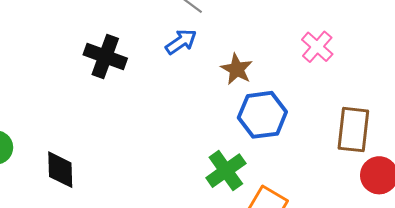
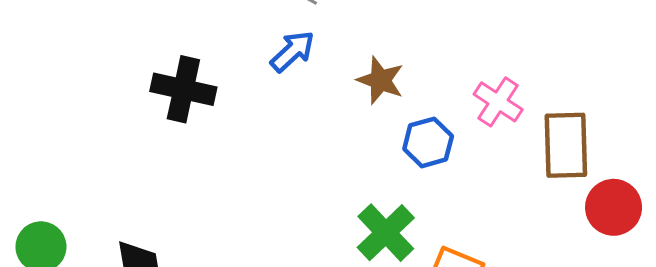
pink cross: (317, 47) -> (498, 102), moved
blue hexagon: (262, 115) -> (428, 142), size x0.7

